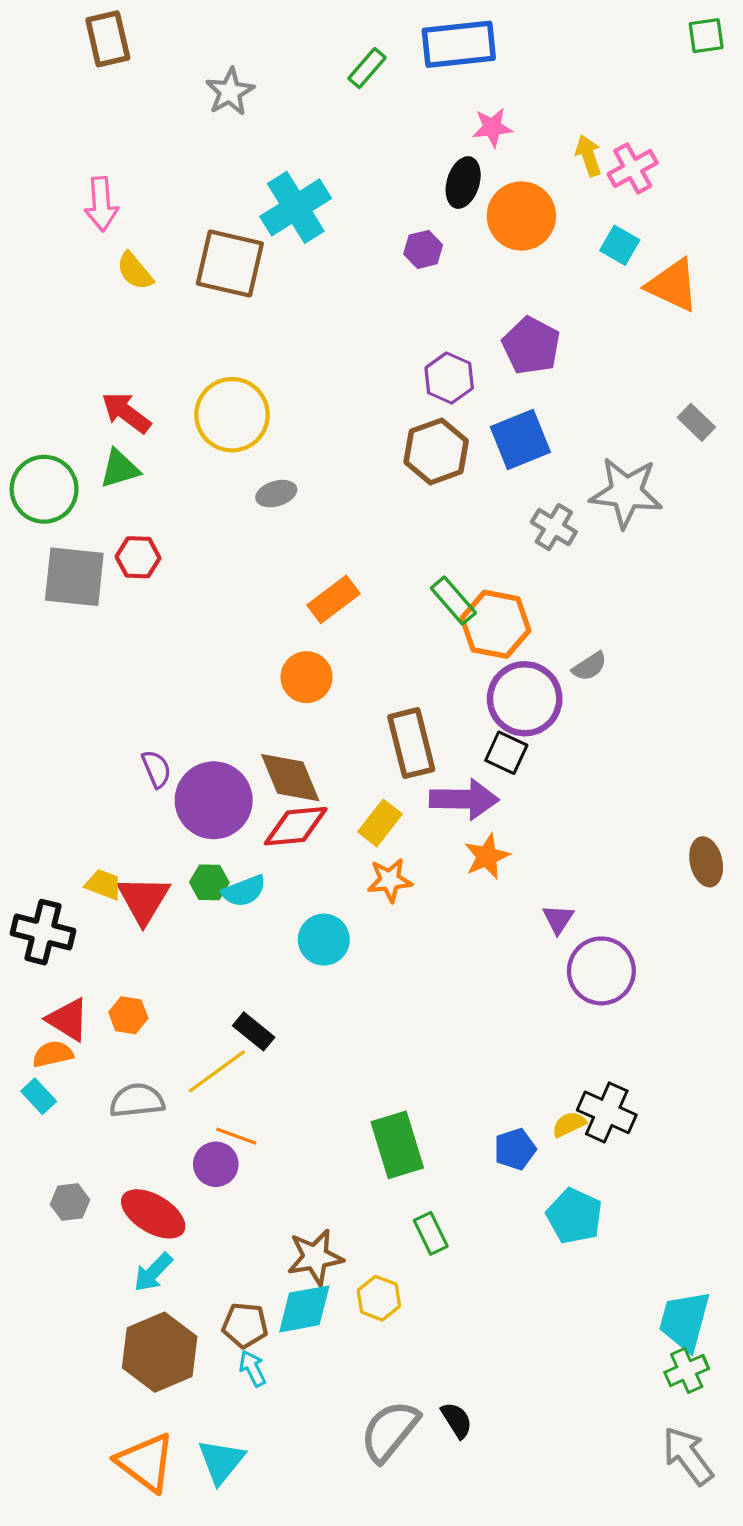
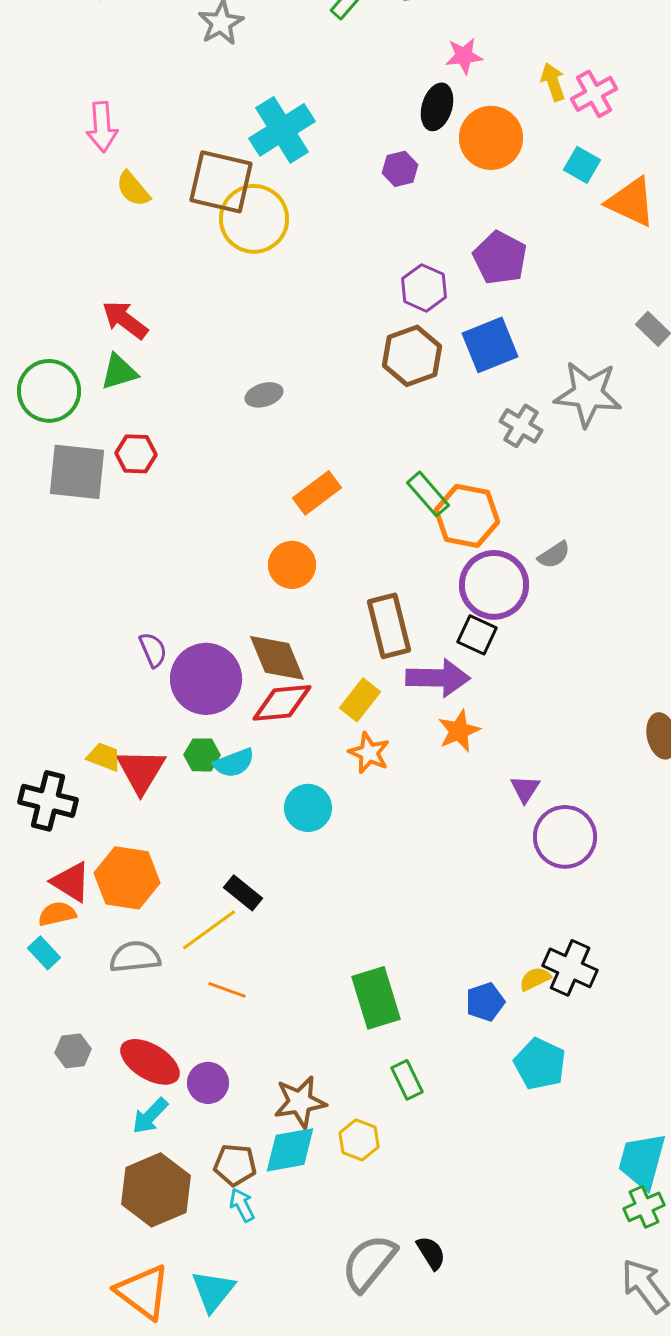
yellow circle: (232, 415) -> (254, 219), moved
orange star: (390, 880) -> (369, 753), turned 30
orange hexagon: (128, 1015) -> (127, 878), size x1.8
purple circle: (216, 1164) -> (208, 1083), moved

